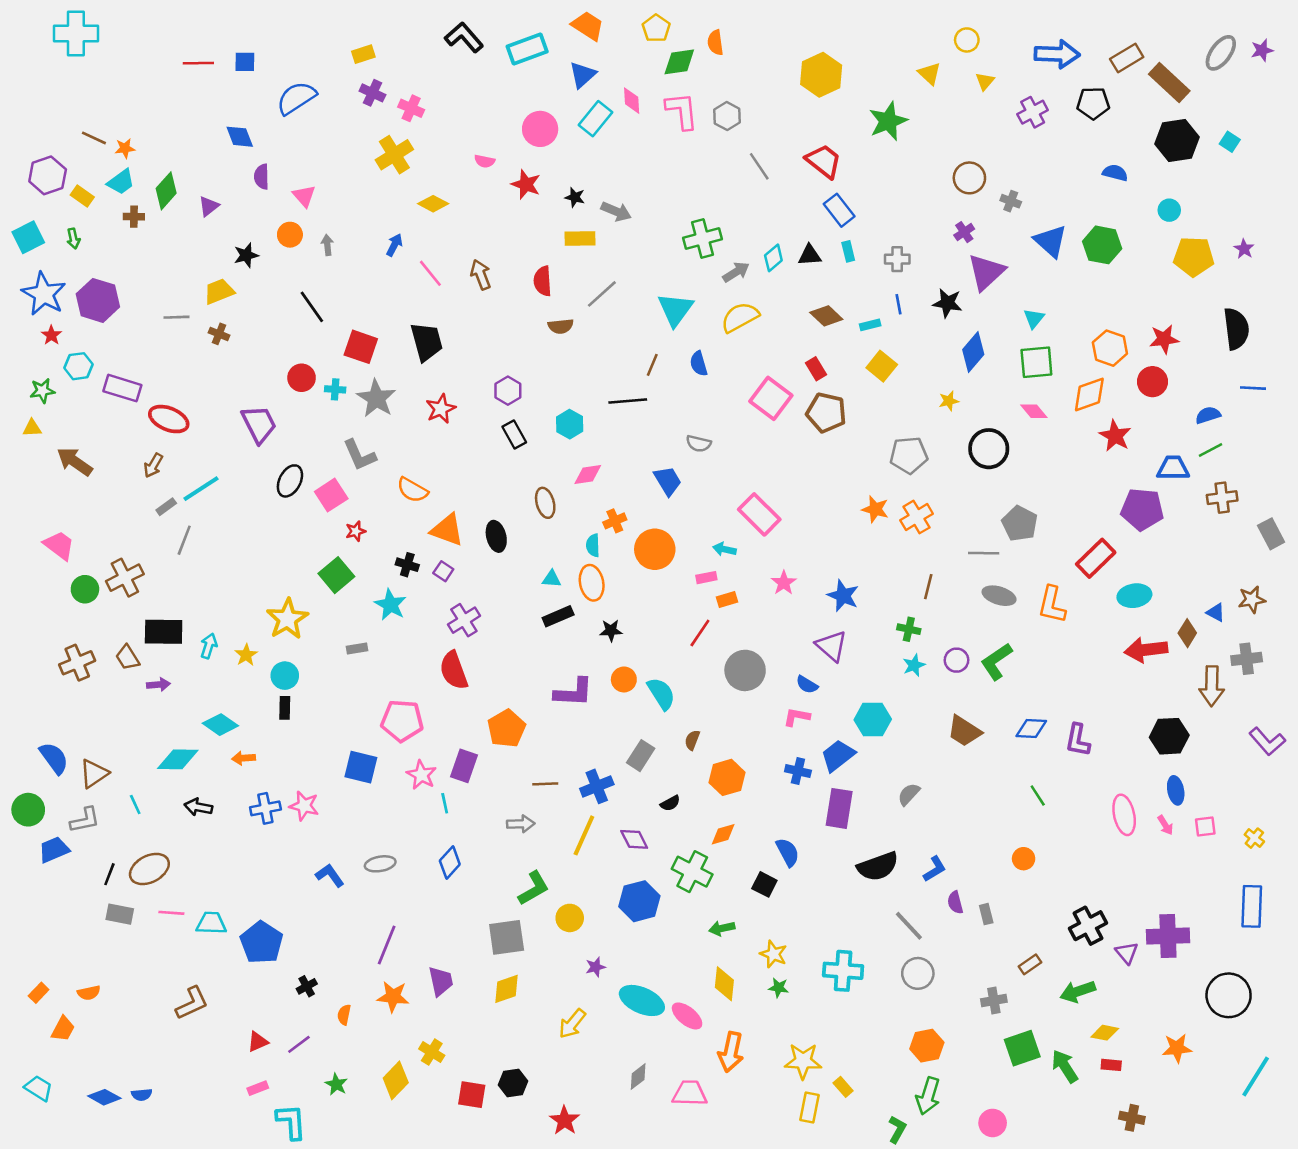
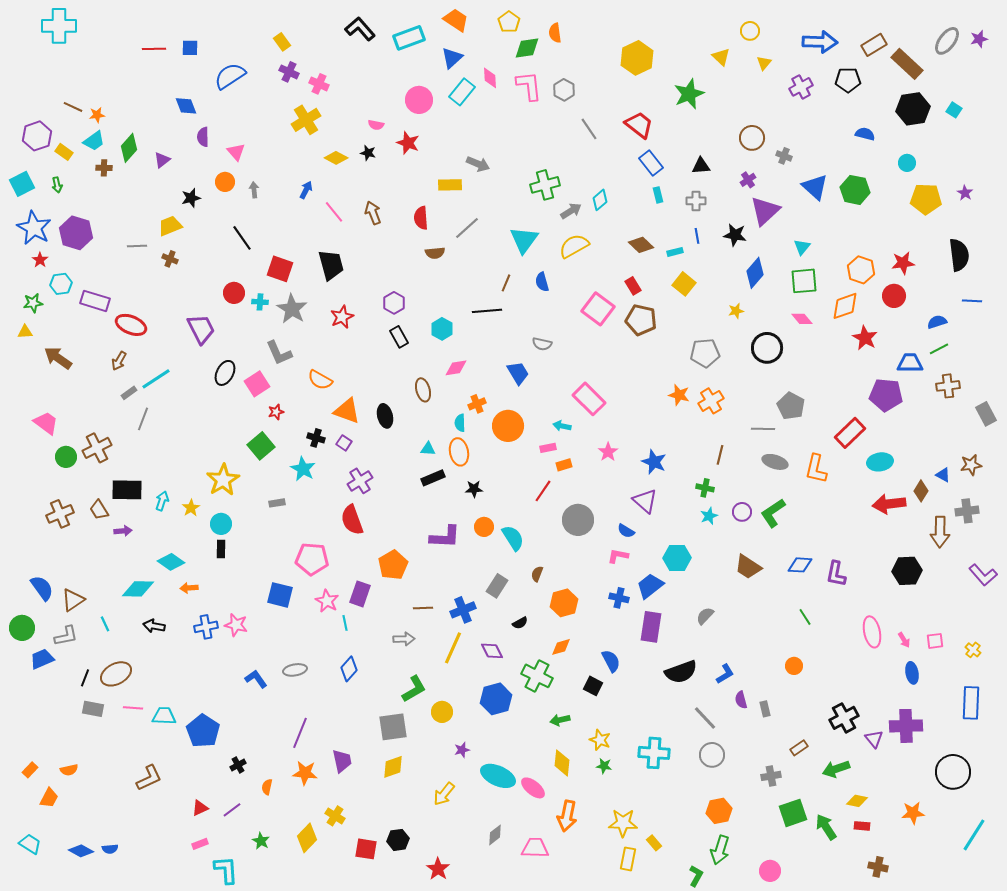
yellow rectangle: (363, 54) -> (282, 42), turned 72
black star: (575, 197) -> (368, 153), moved
black triangle: (810, 255) -> (701, 166), moved
blue ellipse: (1176, 790) -> (912, 673), moved

